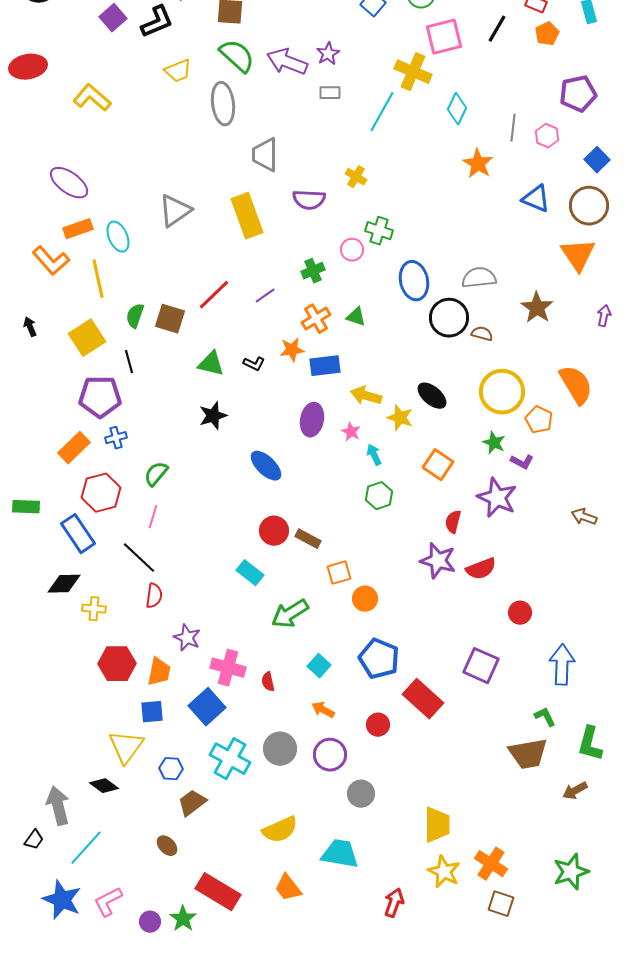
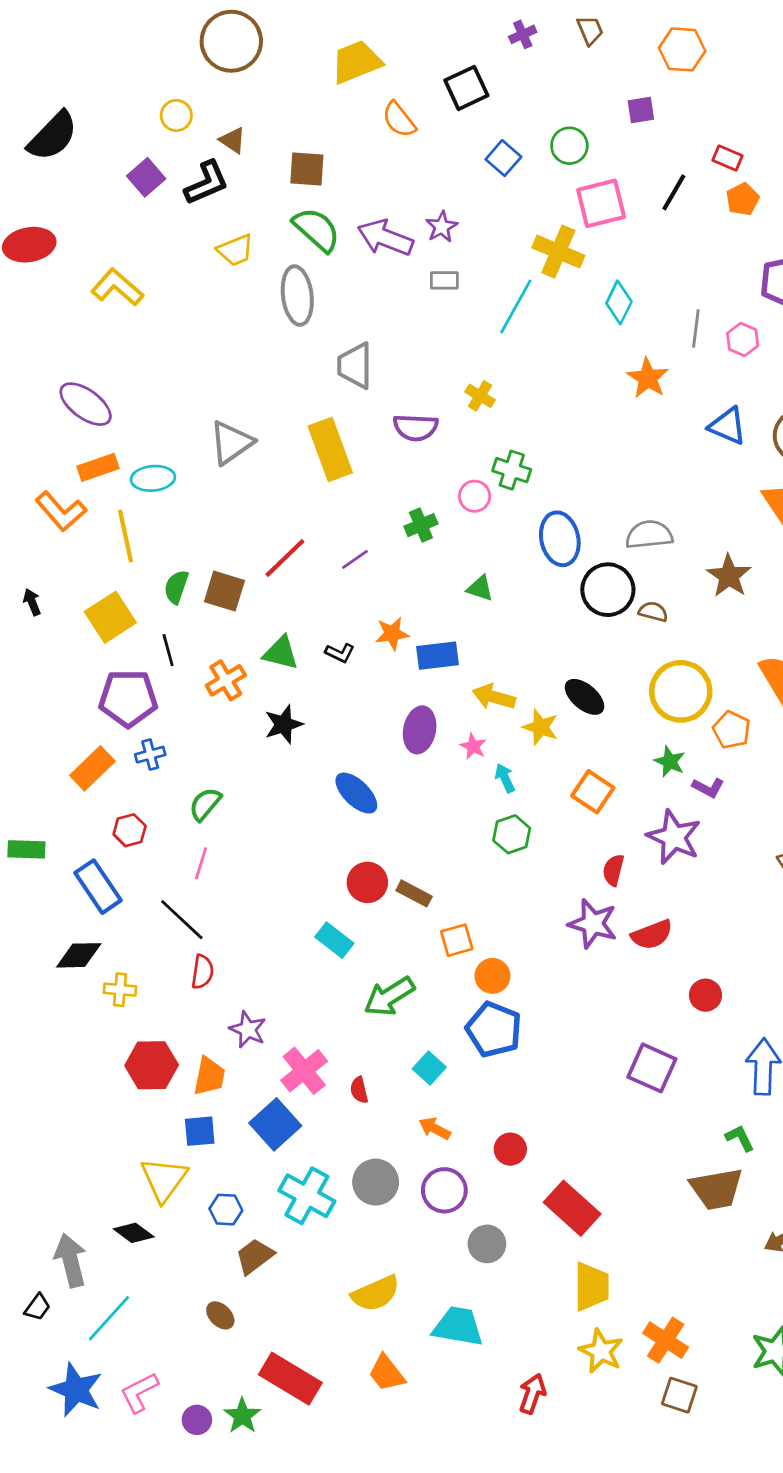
cyan ellipse: (118, 237) -> (153, 478), turned -72
orange cross: (316, 319) -> (226, 680), moved
red hexagon: (101, 493) -> (130, 830), size x0.6
blue pentagon: (379, 659) -> (494, 1030), moved
pink cross: (228, 668) -> (304, 1071), turned 36
red rectangle: (423, 699) -> (572, 1208), moved

